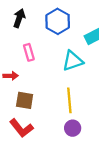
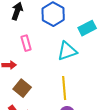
brown square: (25, 100) -> (22, 88), turned 30

